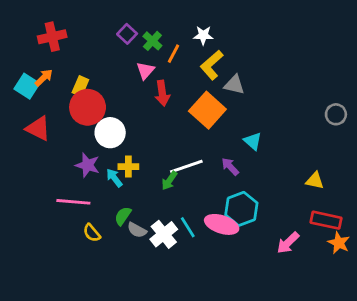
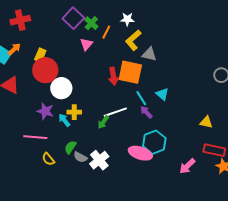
purple square: (127, 34) -> (73, 18), size x1.5
red arrow: (162, 93) -> (113, 76), moved
orange square: (207, 110) -> (130, 72), turned -30
cyan line: (188, 227) -> (141, 98), moved

